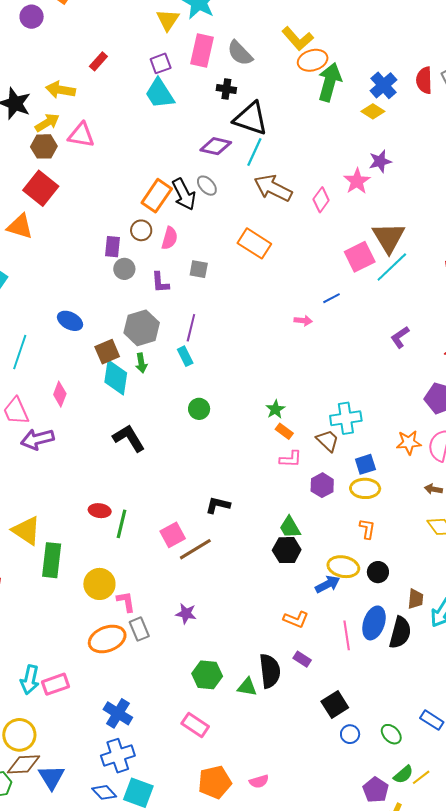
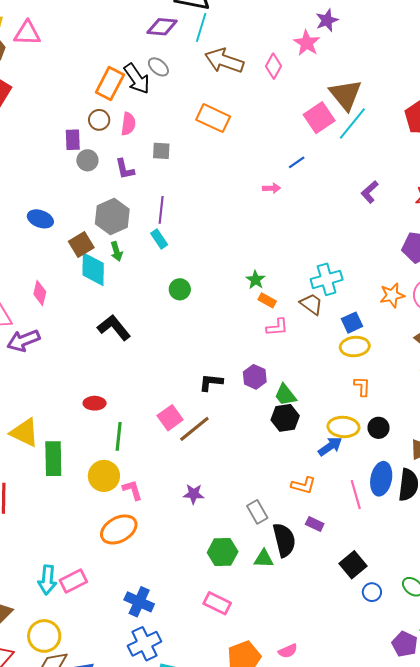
purple hexagon: (322, 485) -> (255, 377), moved
green line: (121, 524) -> (119, 436), moved
gray rectangle: (139, 629) -> (257, 512), moved

